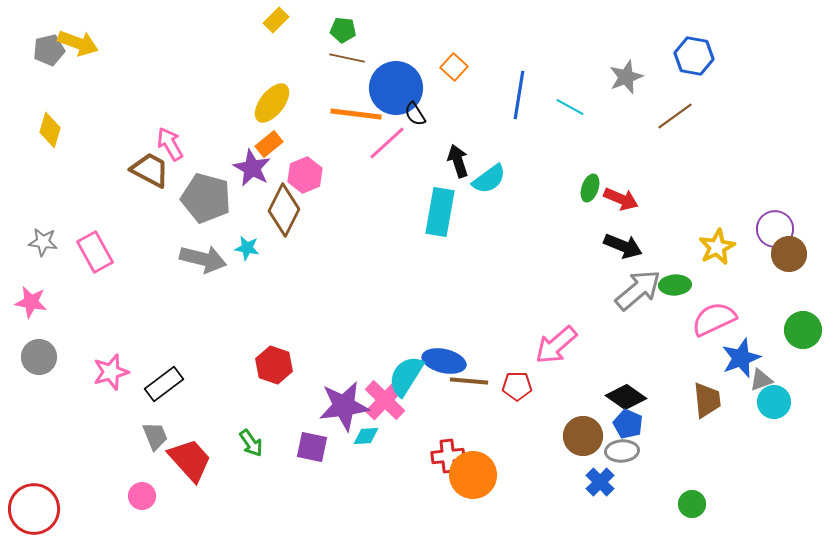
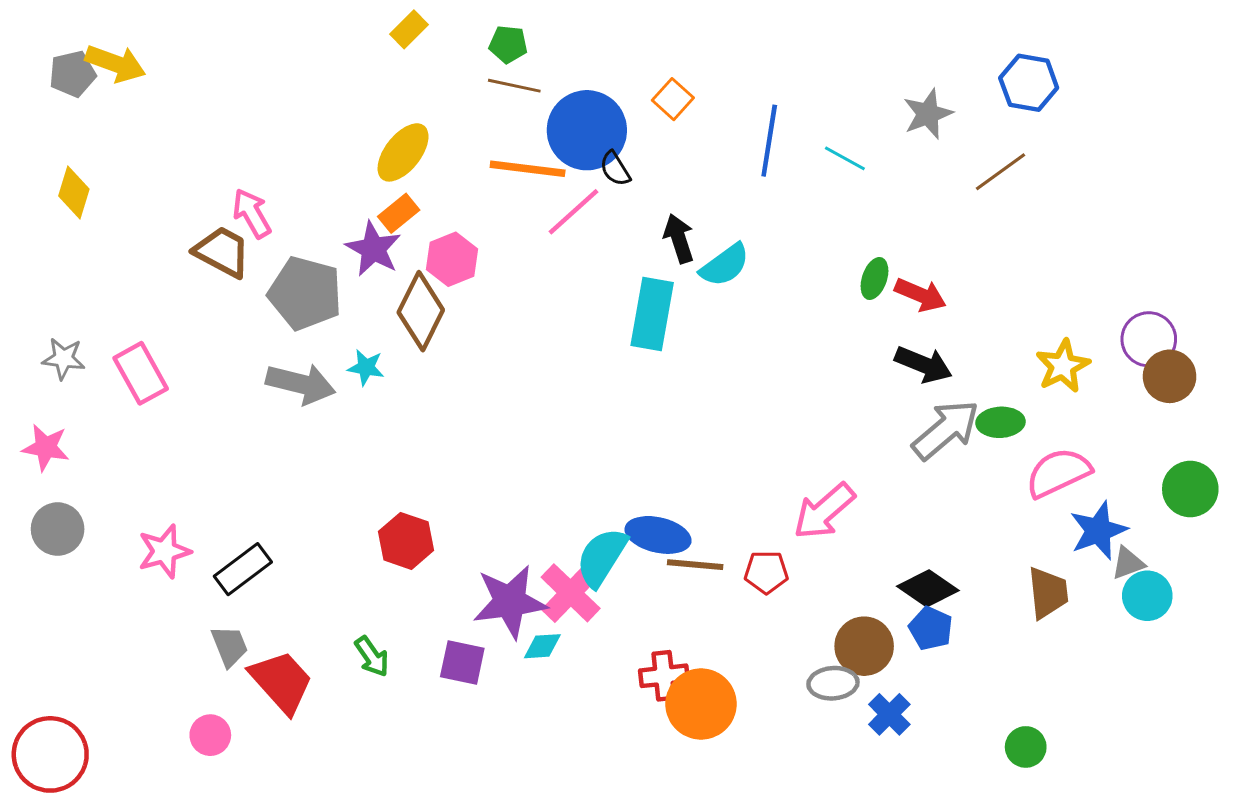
gray ellipse: (622, 451) -> (833, 683), moved

